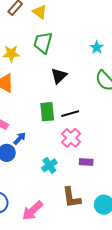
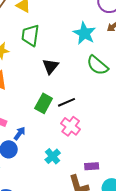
cyan star: (97, 47) -> (84, 33), size x1.6
green rectangle: (47, 112) -> (44, 103), turned 42
purple rectangle: (86, 162) -> (92, 166), moved

